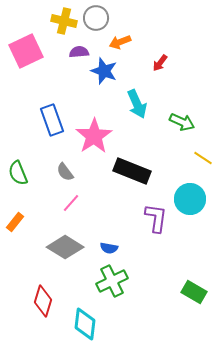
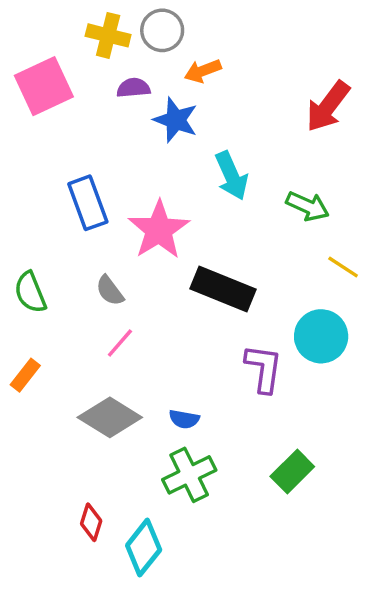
red arrow: (160, 63) -> (328, 106), moved, size x1.8
green rectangle: (194, 292) -> (292, 472), moved, turned -75
red diamond: (43, 301) -> (91, 522), moved, size x0.7
cyan diamond: (85, 324) -> (144, 548), turned 32

